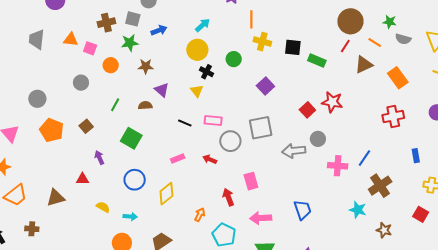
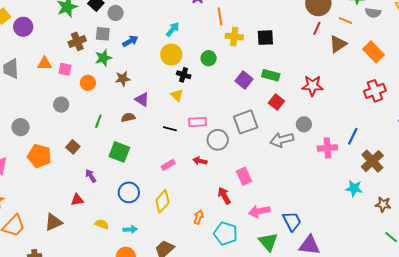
green rectangle: (317, 60) -> (271, 75), moved
red square: (307, 110) -> (276, 102), moved
blue trapezoid: (303, 210) -> (292, 221), moved

